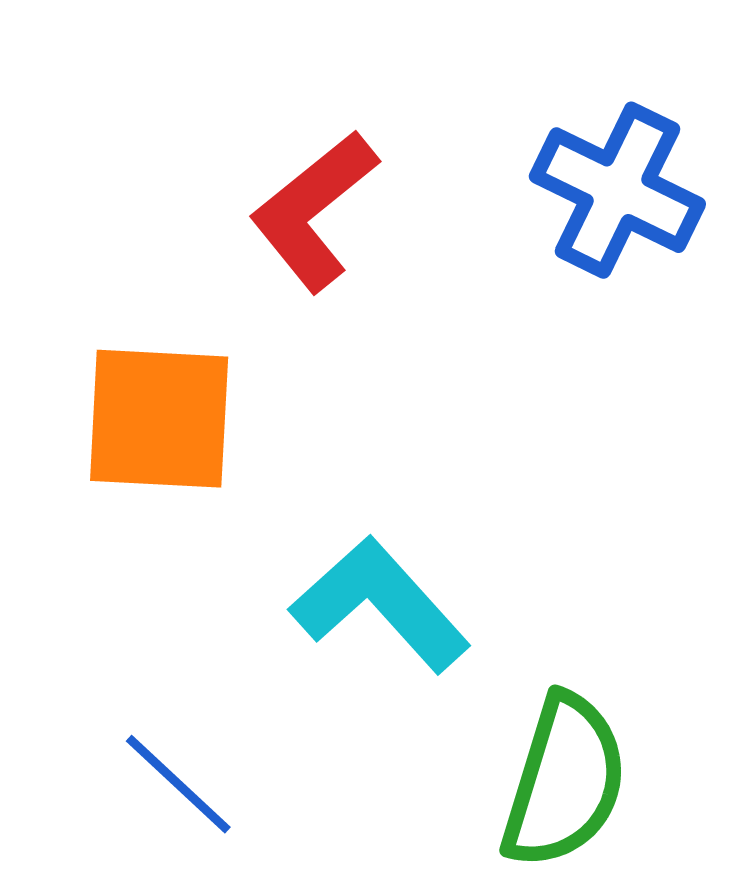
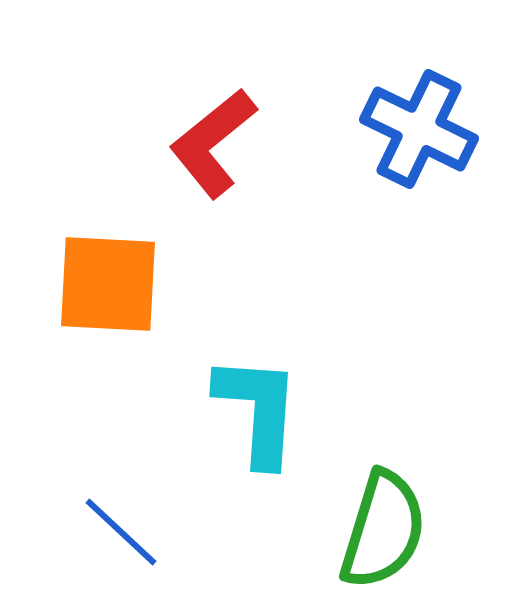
cyan L-shape: (380, 604) -> (258, 410), turned 46

